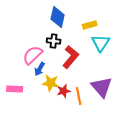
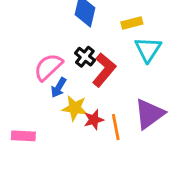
black cross: (54, 41) -> (85, 57), moved, turned 32
purple triangle: (102, 87) -> (149, 114), turned 35
pink rectangle: (15, 89) -> (23, 136), moved

